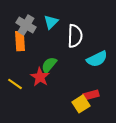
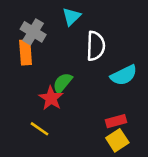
cyan triangle: (51, 22) -> (71, 17), moved
yellow line: (15, 84) -> (40, 129), moved
yellow square: (81, 104) -> (117, 140), moved

